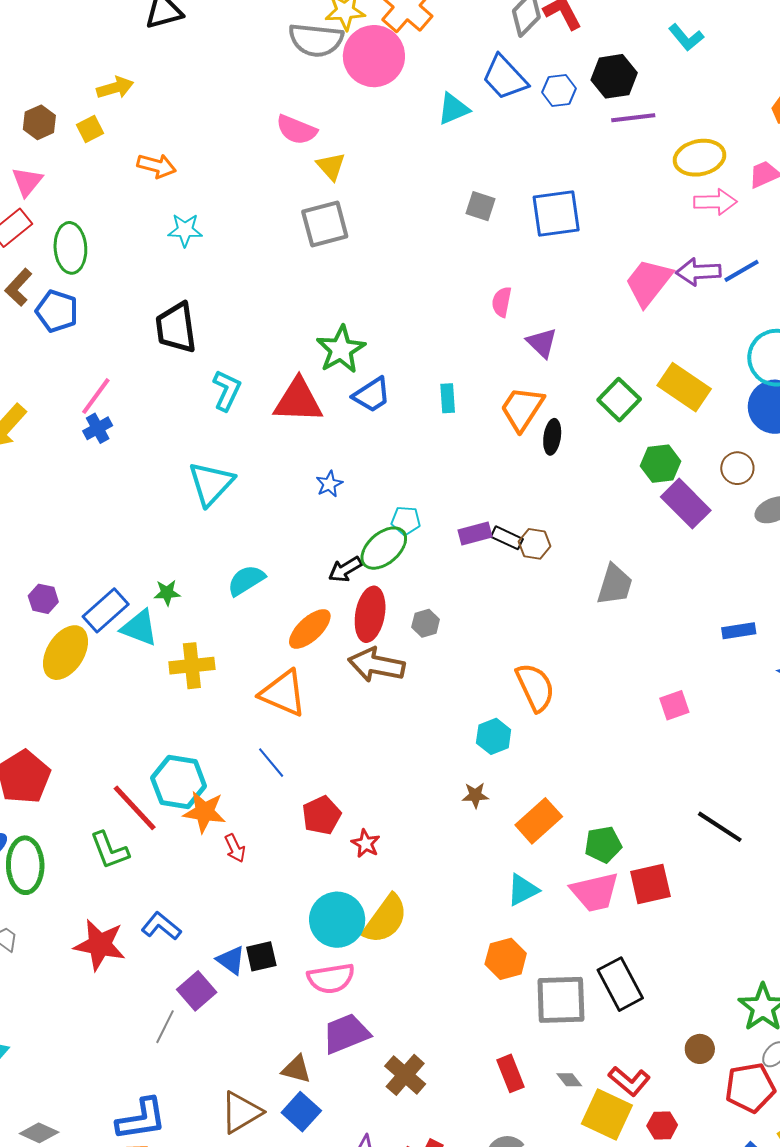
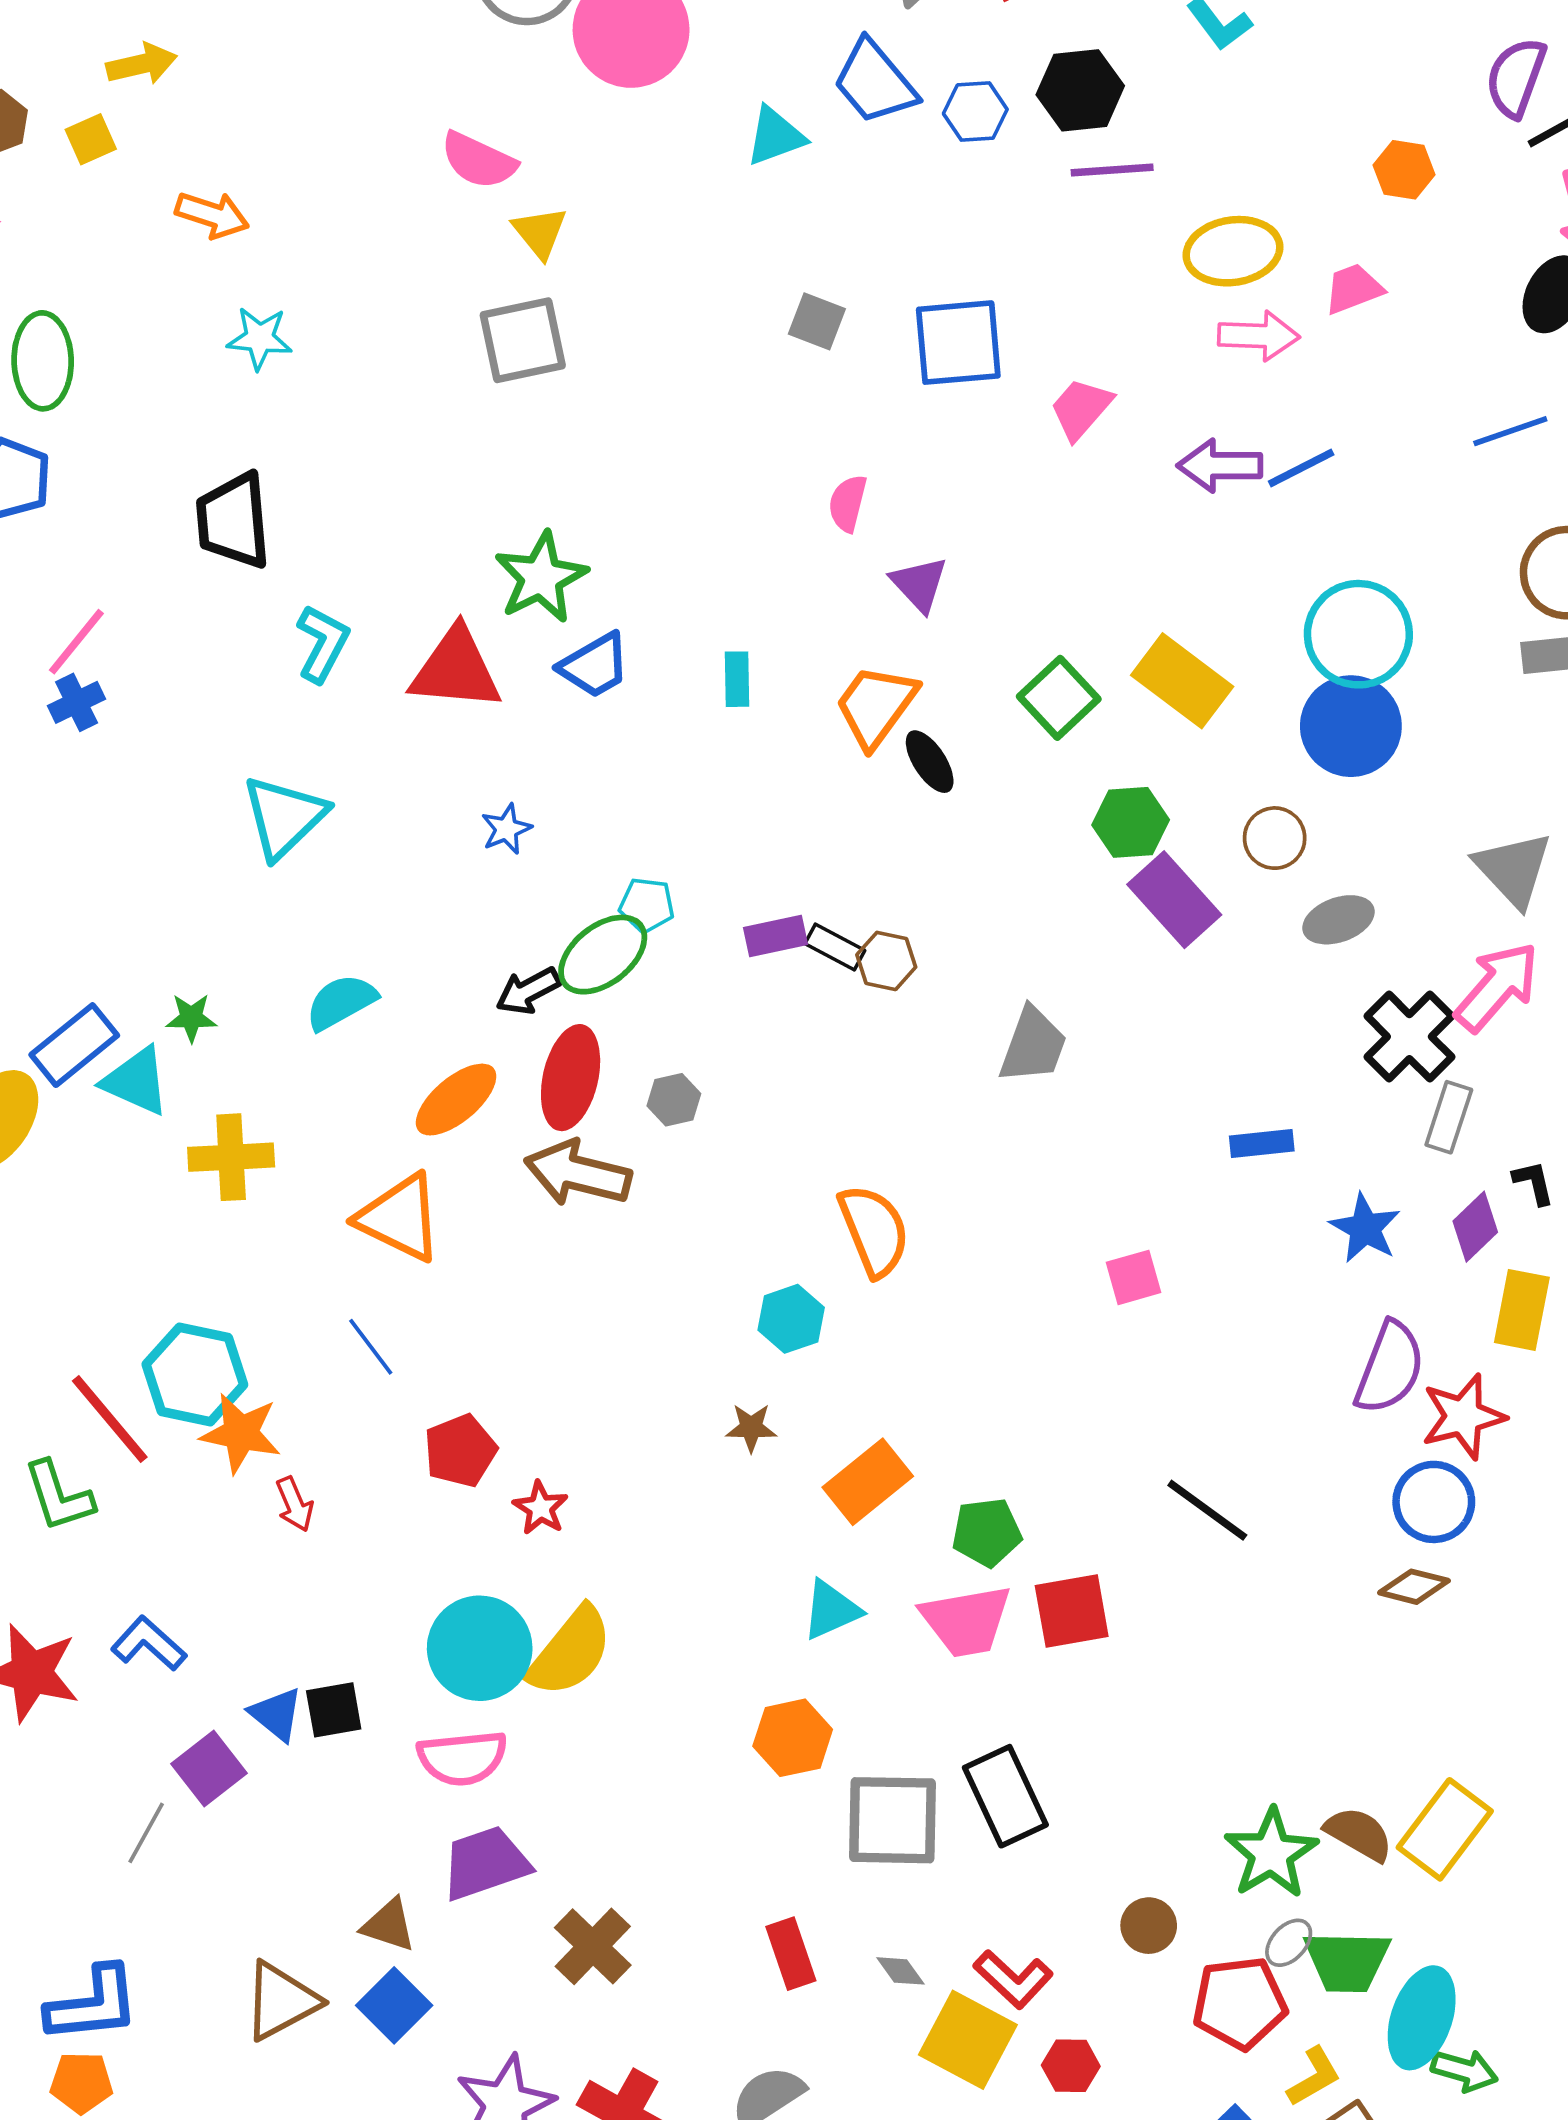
pink trapezoid: (648, 282) -> (1081, 409), moved, size x0.7
black ellipse: (552, 437) -> (930, 762), turned -44

